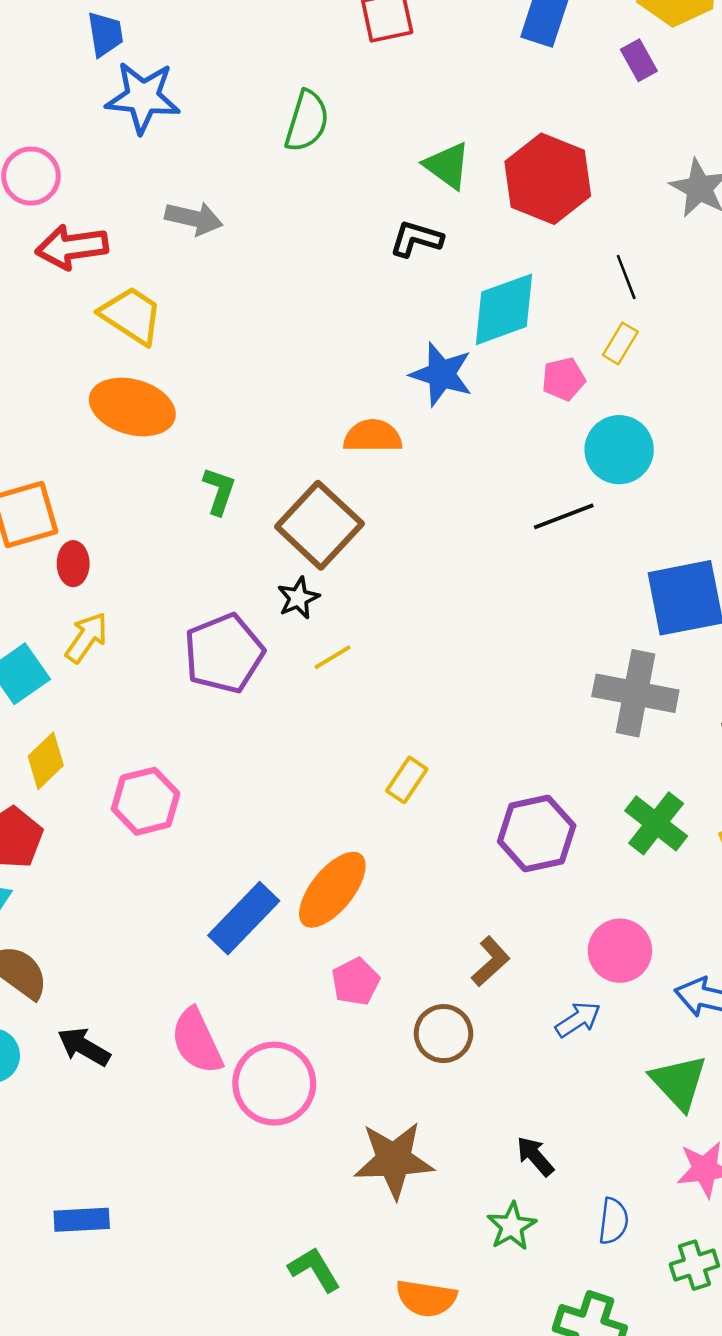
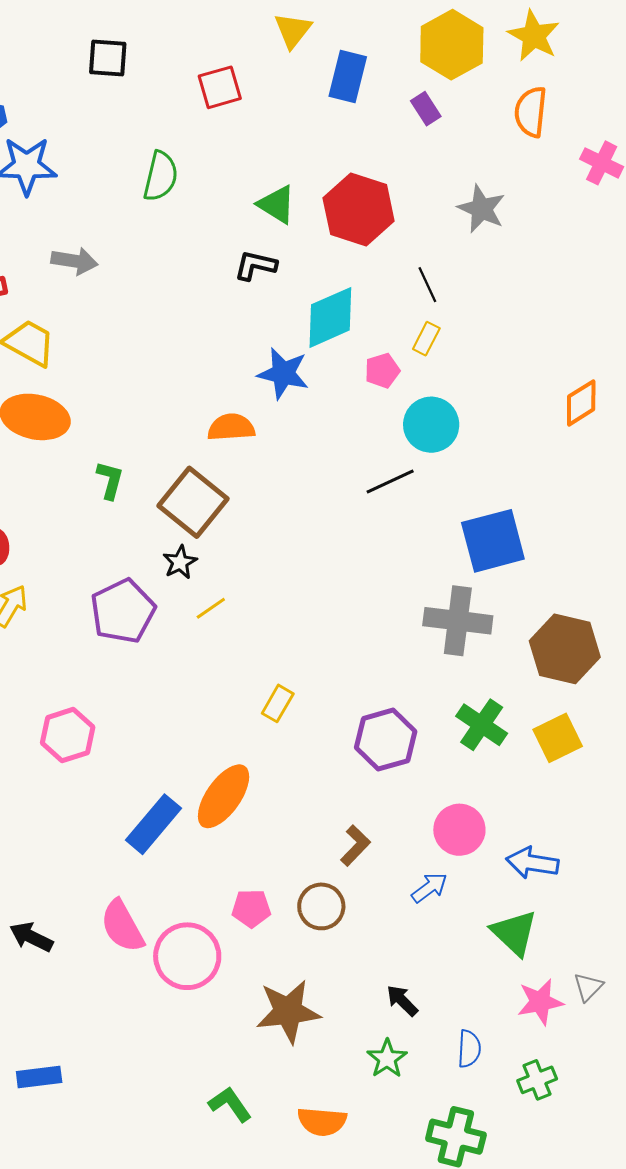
pink pentagon: (356, 982) -> (251, 908), moved, turned 30

